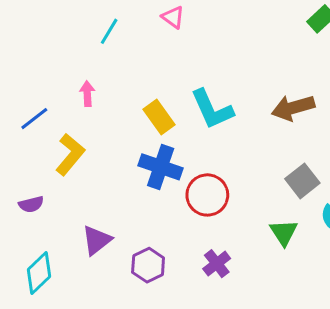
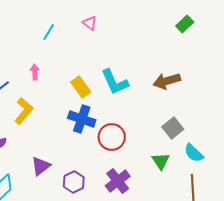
purple cross: (217, 264) -> (118, 181), size x1.4

